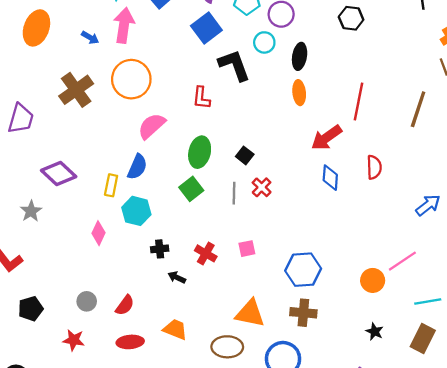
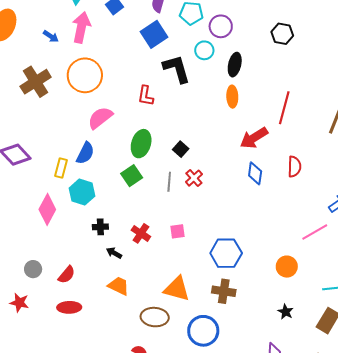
pink diamond: (98, 233) -> (47, 209), size x1.4
pink line: (402, 261) -> (315, 232), moved
orange trapezoid: (175, 329) -> (119, 286), moved

